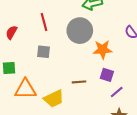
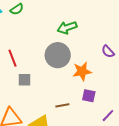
red line: (44, 22) -> (13, 58), moved
purple line: (117, 92) -> (108, 116), moved

